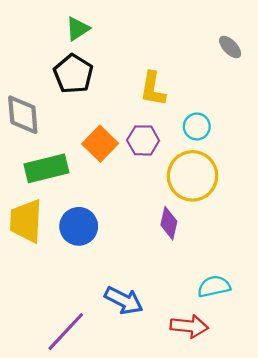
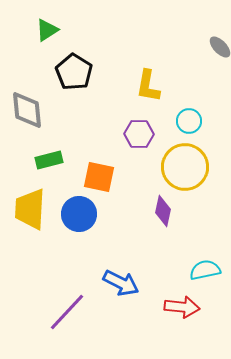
green triangle: (78, 29) -> (47, 30), moved
orange square: (100, 144) -> (99, 177), moved, turned -32
green rectangle: (46, 168) -> (49, 160), size x0.7

